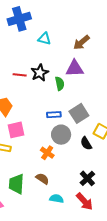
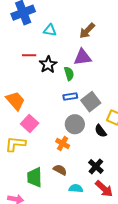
red line: (20, 75) -> (29, 55), moved
blue rectangle: (54, 115) -> (70, 97), moved
pink square: (16, 130) -> (30, 124), turned -30
black cross: (87, 178) -> (96, 166), moved

